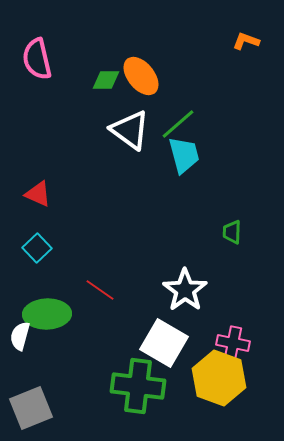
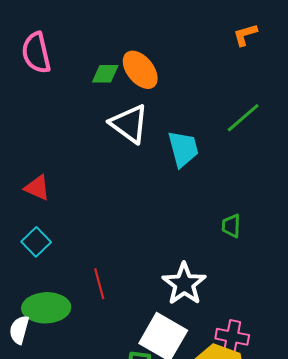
orange L-shape: (246, 41) -> (245, 35), turned -36
green line: (178, 124) -> (243, 118), moved
red line: (100, 290) -> (99, 284), turned 40

